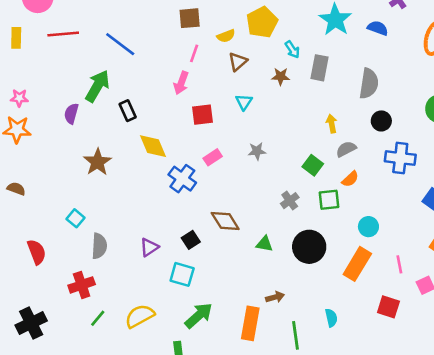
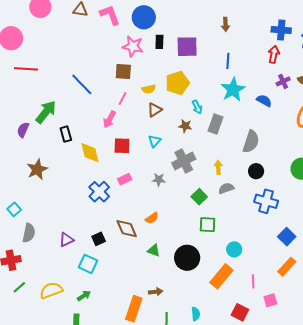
blue line: (120, 44) -> (82, 84), moved
yellow diamond: (153, 146) -> (90, 153), moved
orange semicircle: (350, 179) -> (152, 218), moved
gray cross: (290, 201) -> (184, 161), moved, size x1.6
green arrow: (199, 316) -> (84, 296), moved, size x0.6

